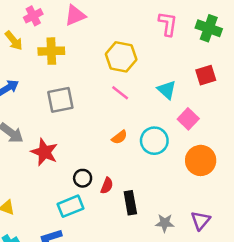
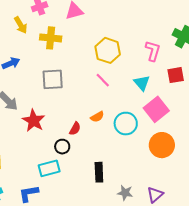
pink L-shape: (168, 24) -> (153, 51), moved
pink square: (188, 119) -> (156, 109), size x1.4
red semicircle: (107, 186) -> (75, 129), moved

